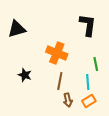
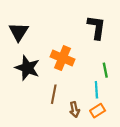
black triangle: (17, 29) -> (19, 32), turned -42
black star: (25, 75) -> (27, 68), moved, size x1.6
brown line: (60, 81) -> (54, 94), moved

